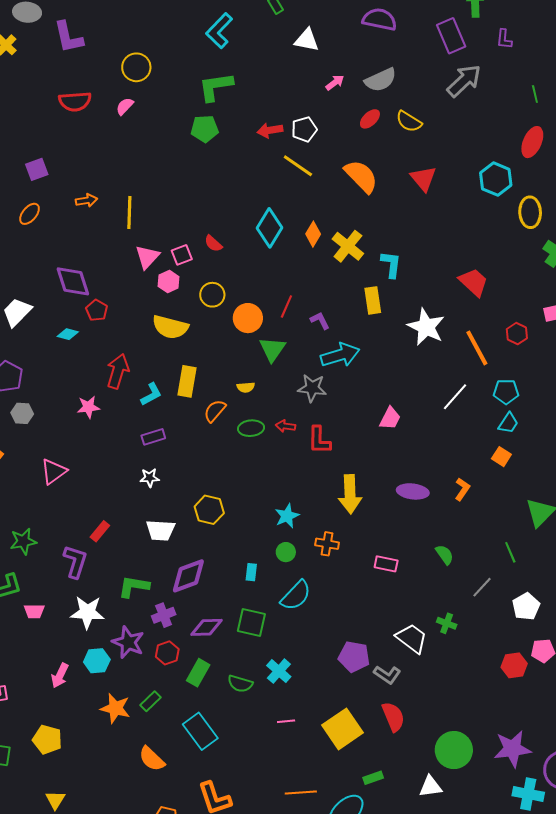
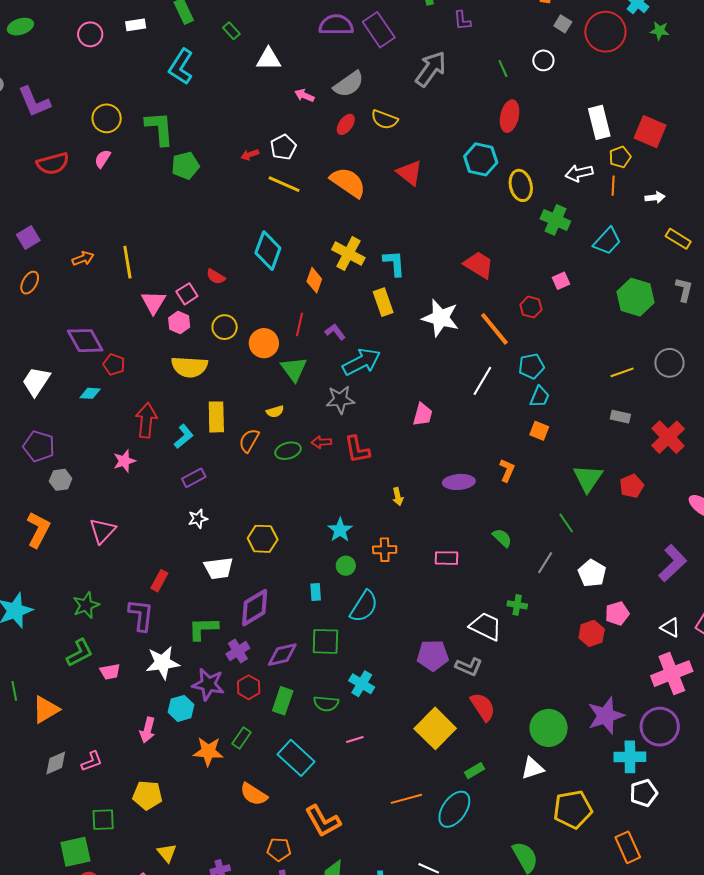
purple rectangle: (451, 36) -> (379, 30), moved
pink arrow: (335, 83) -> (304, 95), turned -108
green L-shape: (216, 87) -> (159, 128), moved, turned 105
red arrow: (270, 130) -> (250, 155), size x0.7
orange diamond: (313, 234) -> (314, 280), moved
yellow arrow: (350, 494) -> (398, 497), size x0.5
pink line: (286, 721) -> (355, 739), moved

